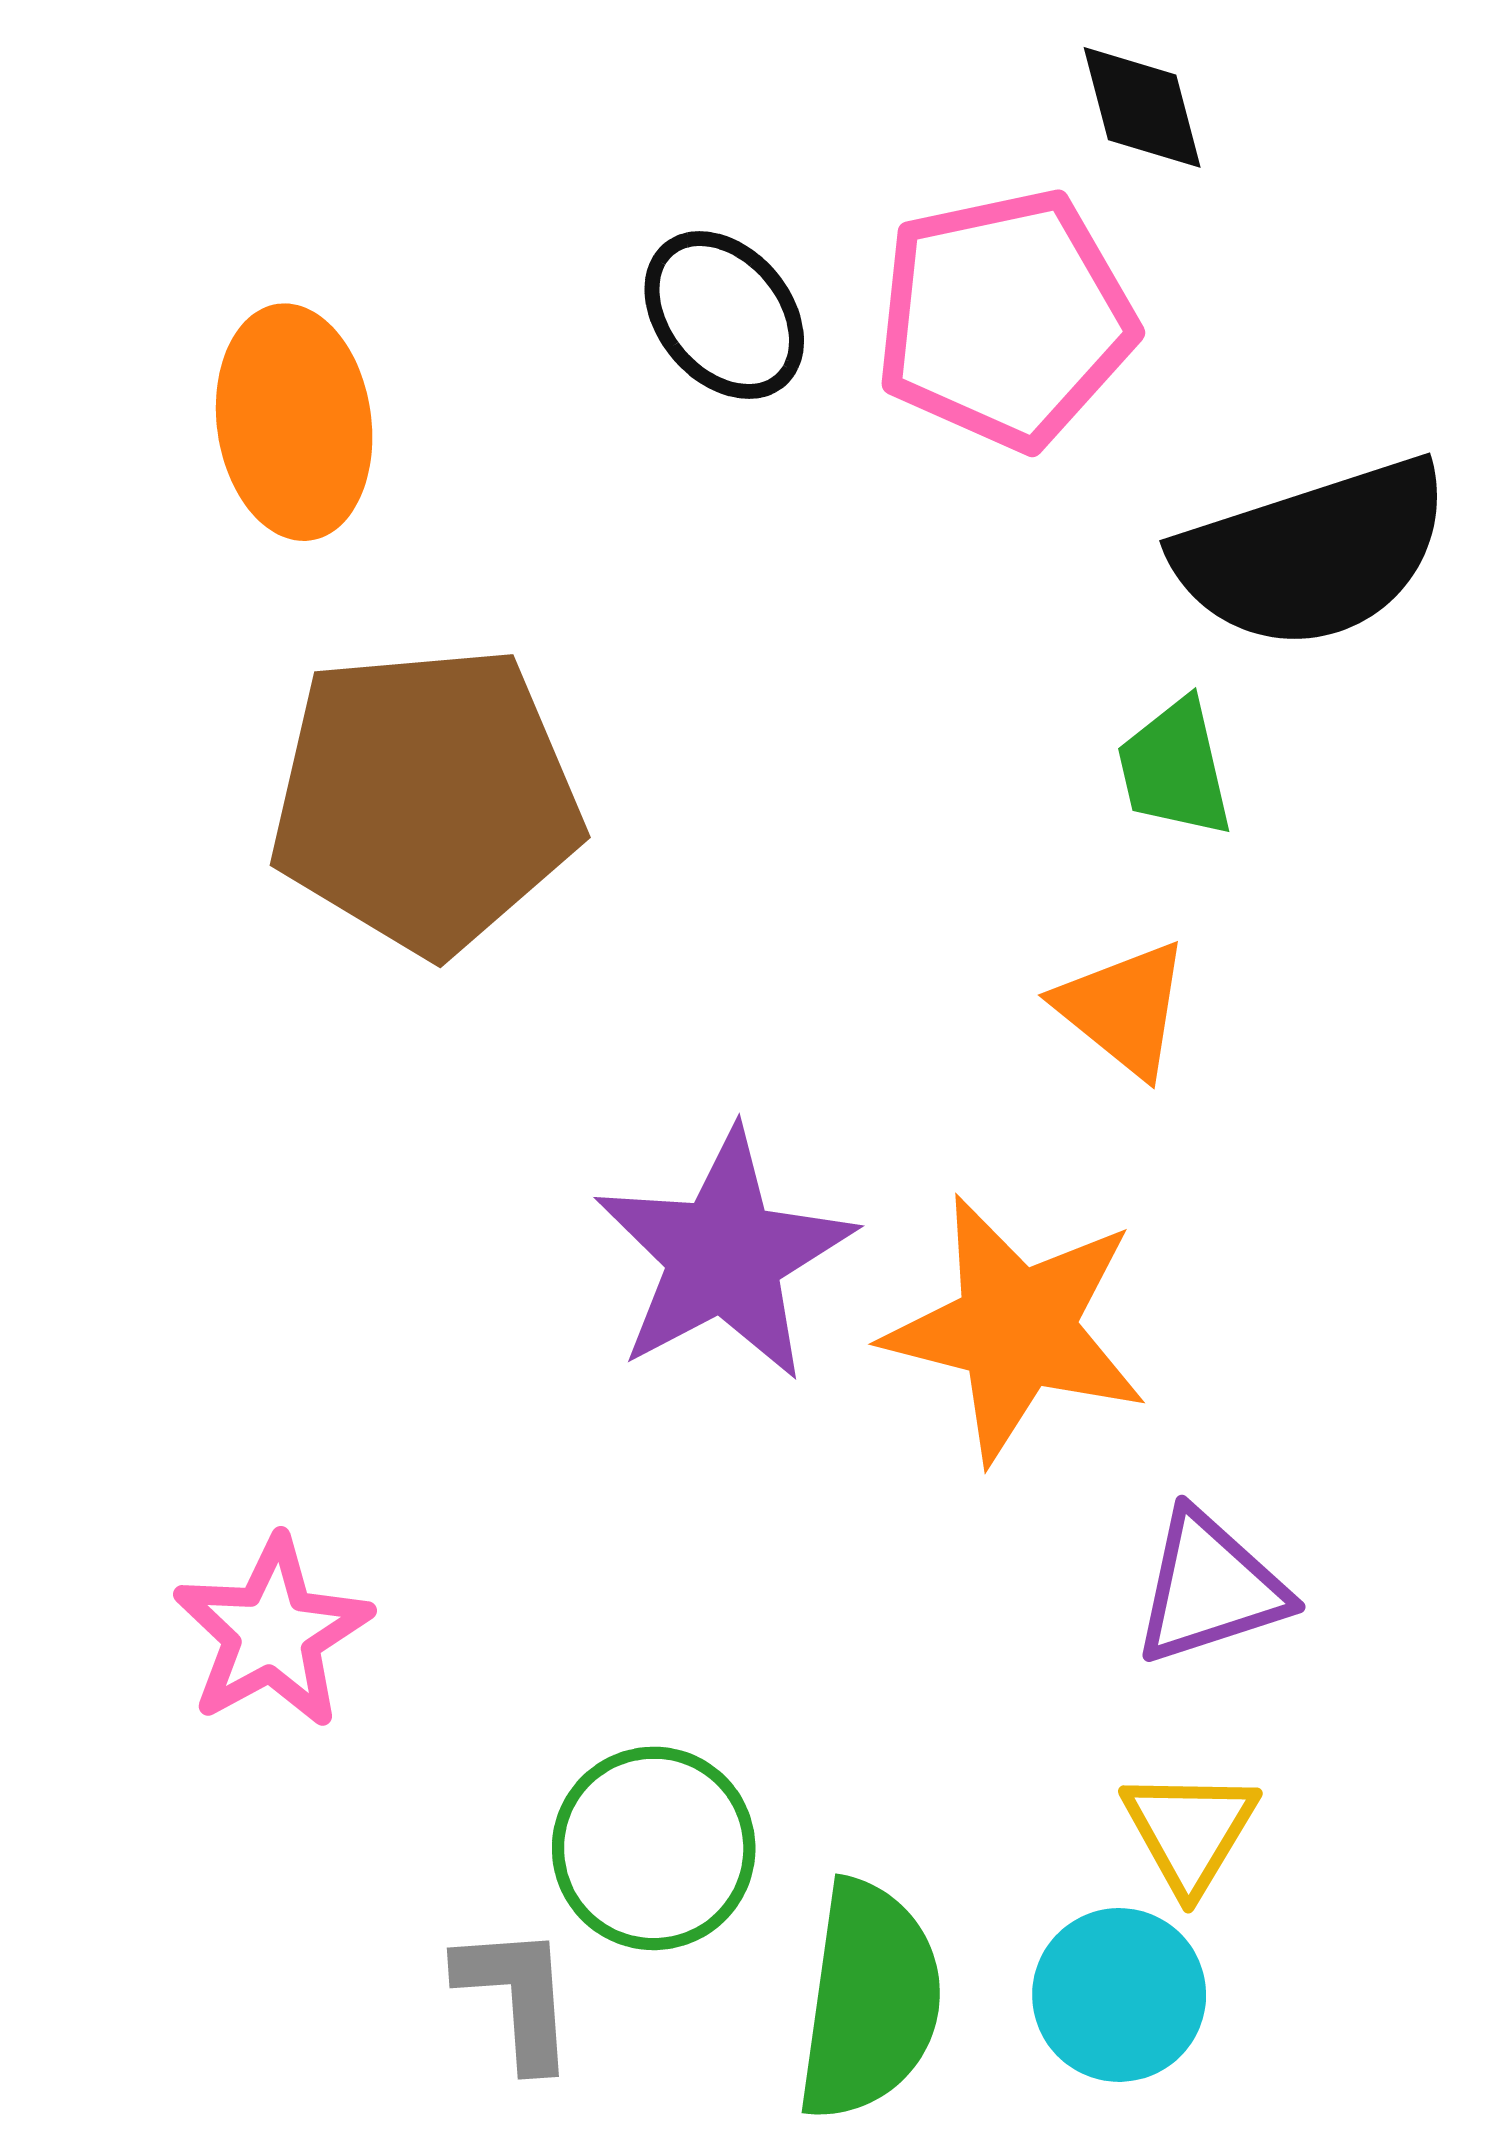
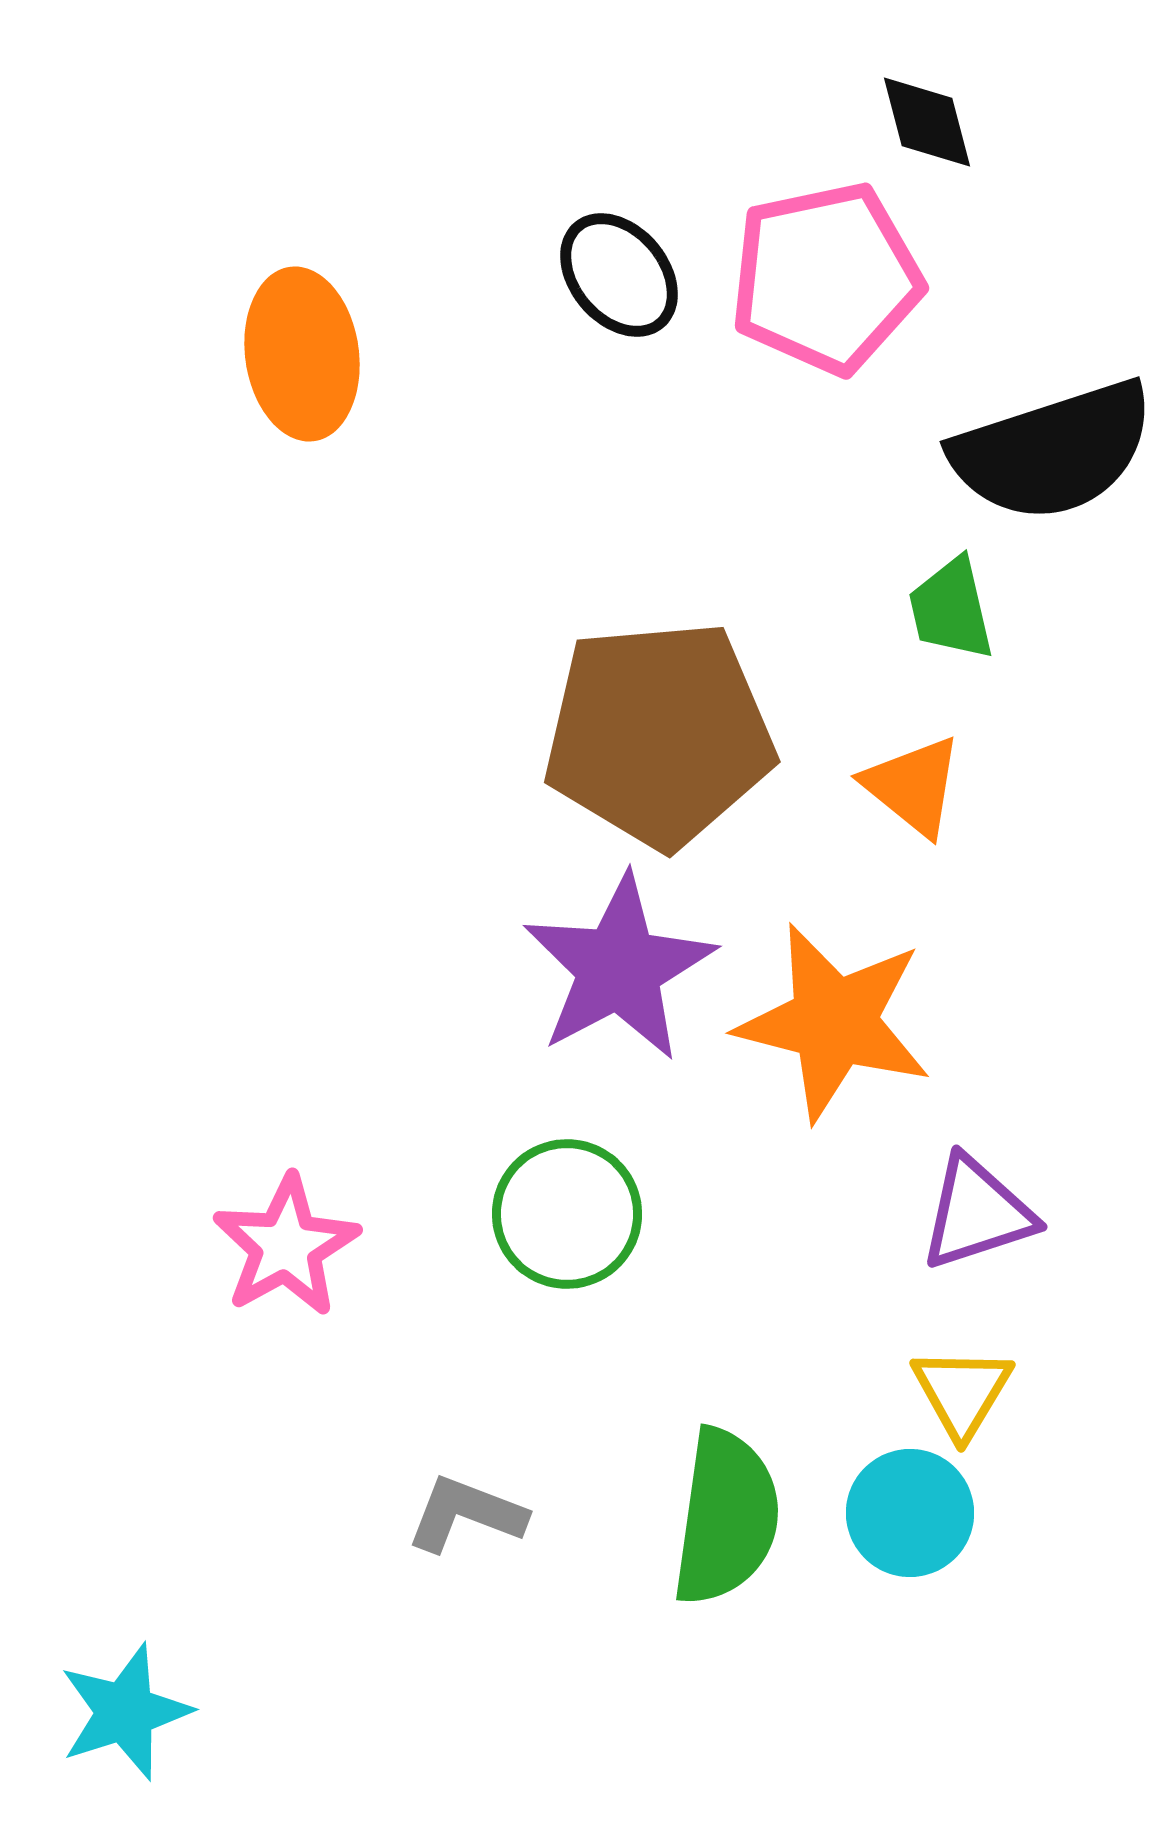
brown pentagon: (426, 799) -> (659, 734), moved
green circle: (654, 1848) -> (567, 1214), moved
gray L-shape: (517, 1996) -> (466, 1514), turned -65

